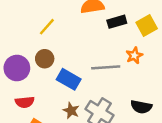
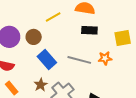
black rectangle: (117, 22) -> (89, 30), moved
yellow line: (47, 27) -> (53, 17), moved

